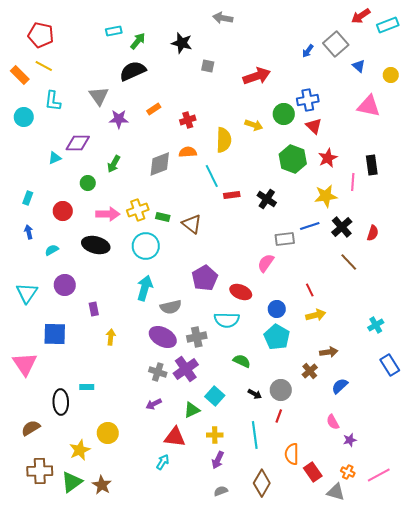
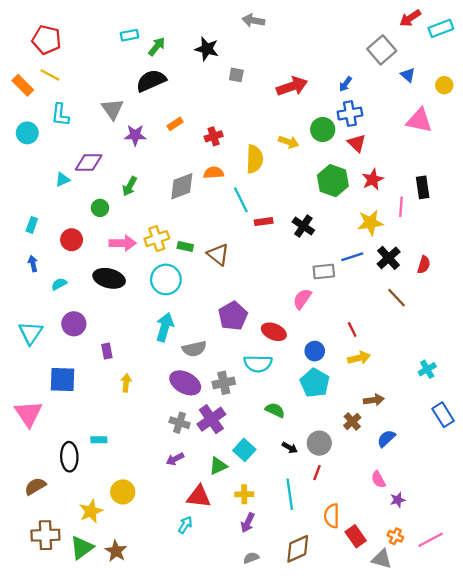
blue arrow: (308, 51) -> (345, 84), moved
brown diamond: (262, 483) -> (298, 549), turned 36

